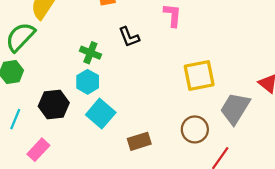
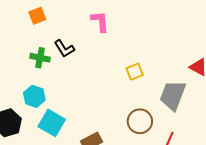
green cross: (90, 53) -> (40, 58), moved
yellow square: (199, 75) -> (135, 72), size x0.6

